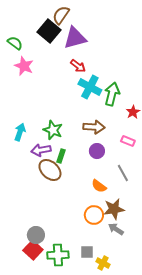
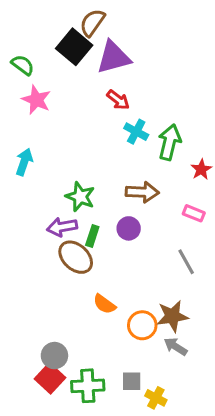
cyan cross: (90, 87) -> (136, 132), size x0.7
cyan arrow: (20, 132) -> (24, 162), moved
purple circle: (97, 151) -> (129, 228), moved
orange semicircle: (99, 186) -> (104, 304), moved

